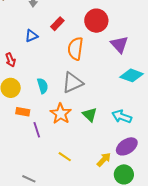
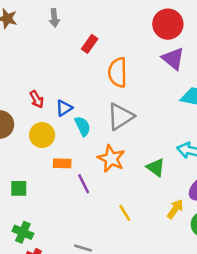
red circle: (96, 21) -> (168, 24), moved
blue triangle: (31, 36) -> (64, 108), moved
green triangle: (90, 115) -> (156, 167), moved
yellow line: (65, 157) -> (125, 213), turned 32

